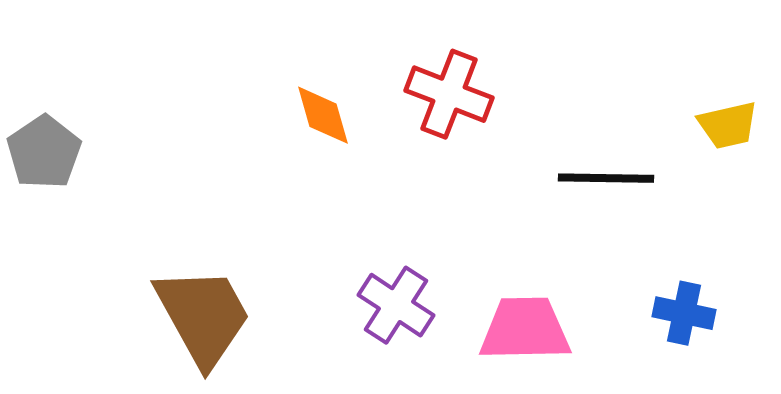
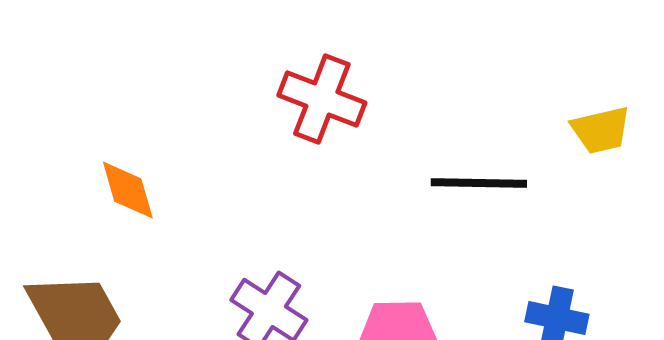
orange diamond: (323, 115) -> (128, 190), moved

